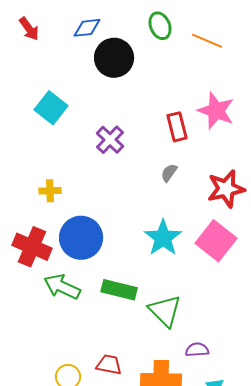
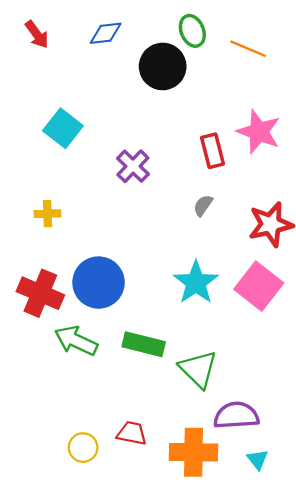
black circle: (114, 58) -> (163, 66), moved
yellow cross: (50, 191) -> (47, 214), moved
purple semicircle: (197, 350) -> (236, 415), size x1.6

